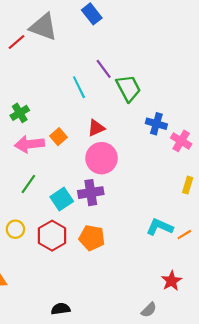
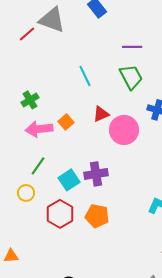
purple line: (104, 69) -> (132, 47), moved, turned -54
pink circle: (102, 158) -> (124, 130), moved
yellow circle: (15, 229) -> (26, 193), moved

